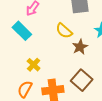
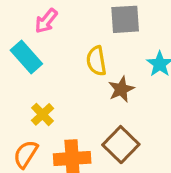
yellow semicircle: (64, 31) -> (96, 61), turned 36

